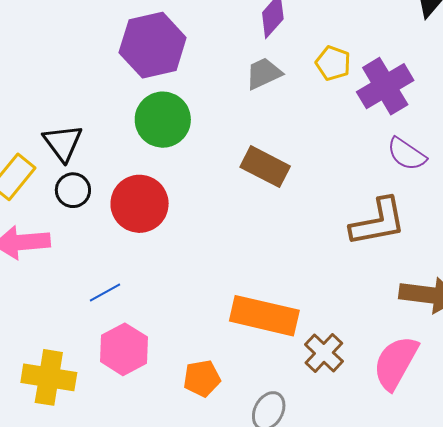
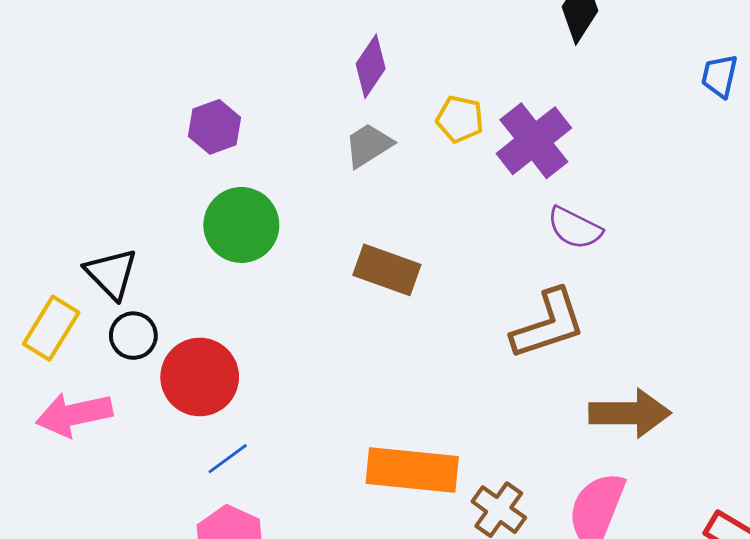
purple hexagon: (153, 45) -> (215, 127), size x0.6
red circle: (140, 204) -> (200, 377), moved
blue line: (105, 293) -> (228, 459), moved

